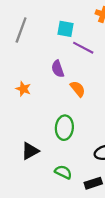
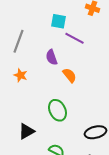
gray line: (21, 30) -> (18, 41), moved
green ellipse: (64, 128) -> (58, 110), turned -30

